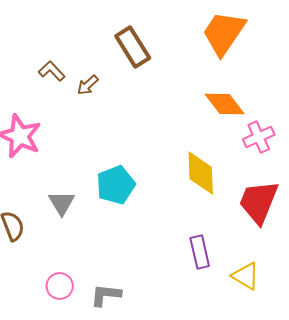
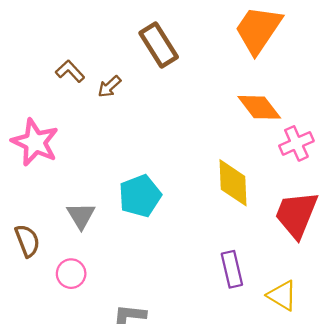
pink circle: (60, 286) -> (71, 274), moved

